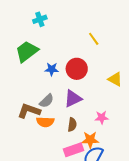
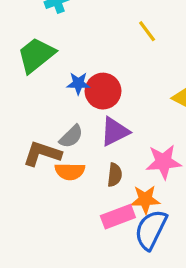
red circle: (77, 69) -> (103, 91), moved
pink star: (102, 117) -> (164, 162), size x1.5

